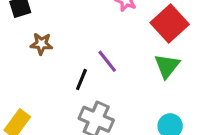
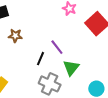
green triangle: (167, 66) -> (71, 68), moved

